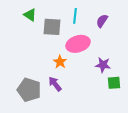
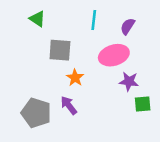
gray square: (52, 27) -> (60, 50), moved
pink ellipse: (78, 44) -> (114, 55), moved

